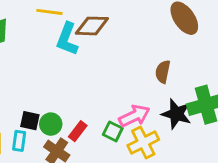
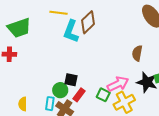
brown diamond: (92, 26) -> (88, 22), turned -45
black square: (30, 121) -> (71, 80), moved
cyan rectangle: (19, 141) -> (50, 104), moved

